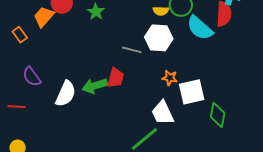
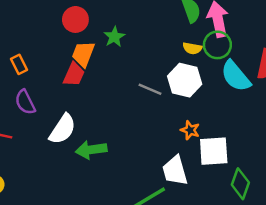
orange trapezoid: (44, 17) -> (83, 54), moved, turned -30
orange rectangle: (20, 35) -> (19, 64), moved
red trapezoid: (116, 78) -> (74, 74), moved
green arrow: (95, 86) -> (91, 150), moved

